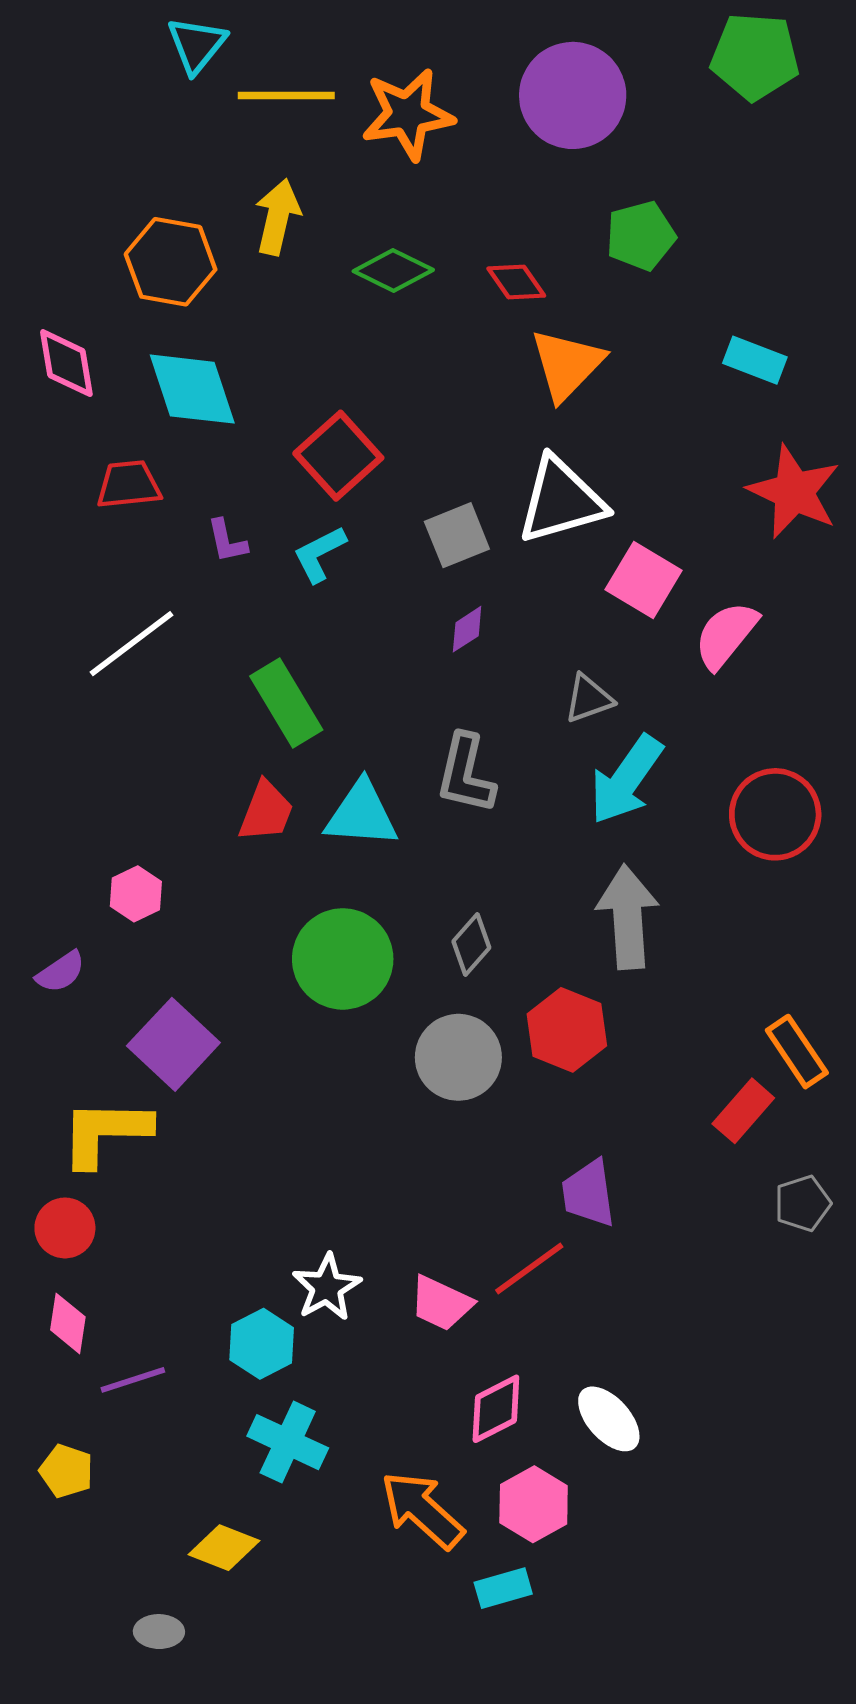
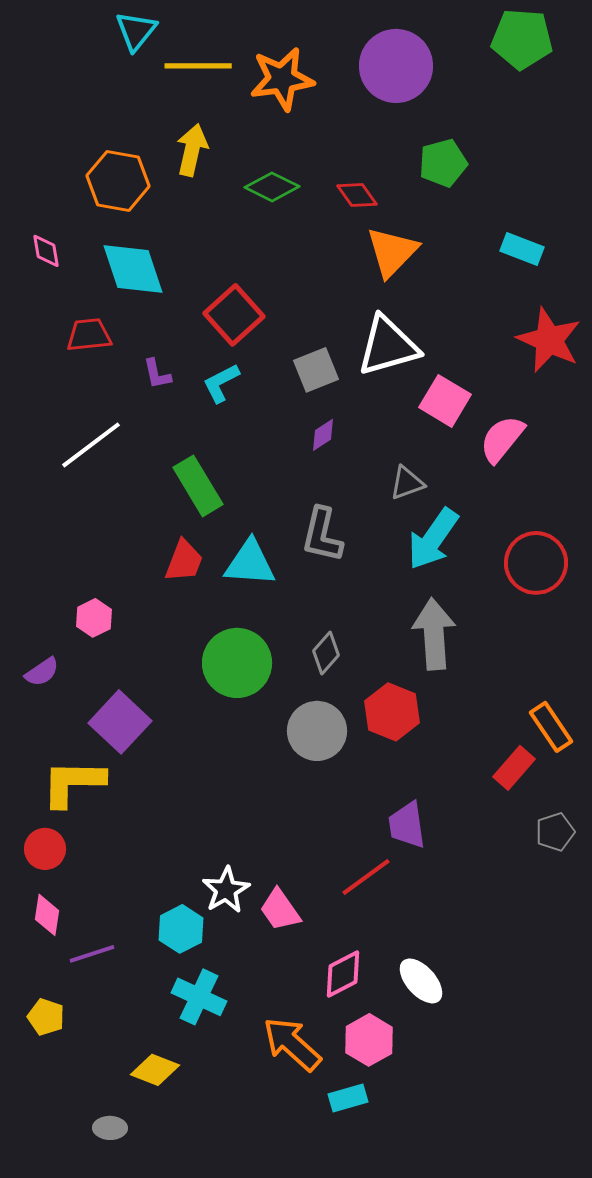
pink diamond: (66, 363) -> (46, 251), size x0.7
pink trapezoid: (441, 1303) -> (280, 910), moved, turned 30

